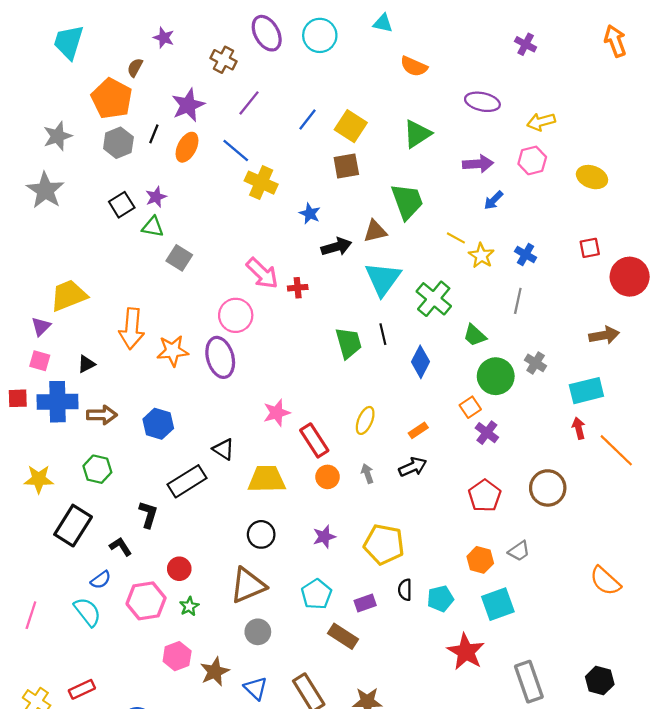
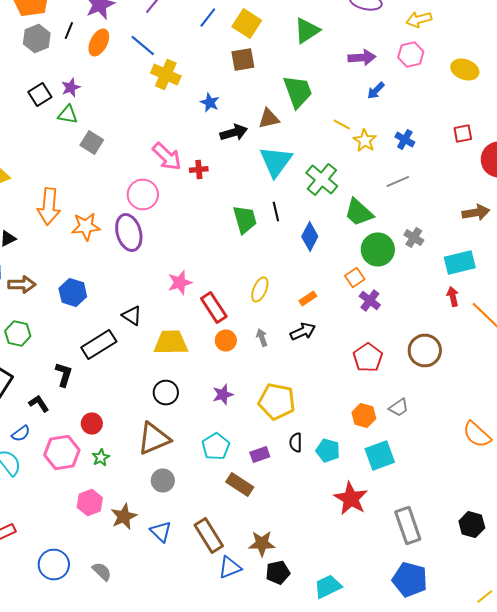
gray line: (518, 301) -> (398, 182), turned 55
green trapezoid: (475, 335) -> (359, 212), size x1.4
cyan pentagon: (440, 599) -> (328, 450), turned 30

